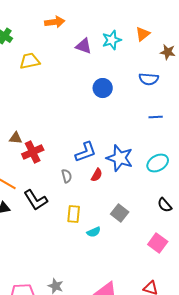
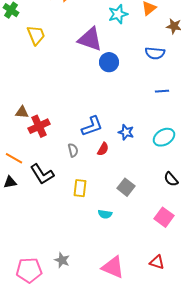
purple triangle: (84, 46) -> (90, 39), moved, size x1.5
yellow trapezoid: (30, 61) -> (36, 35), turned 80
blue star: (120, 158) -> (126, 132), size x0.6
cyan semicircle: (94, 232) -> (105, 214), moved, turned 32

